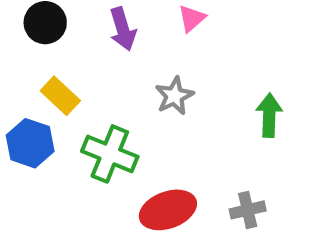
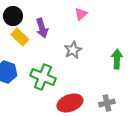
purple arrow: (123, 29) -> (42, 28), moved
yellow rectangle: (60, 96) -> (20, 37), moved

